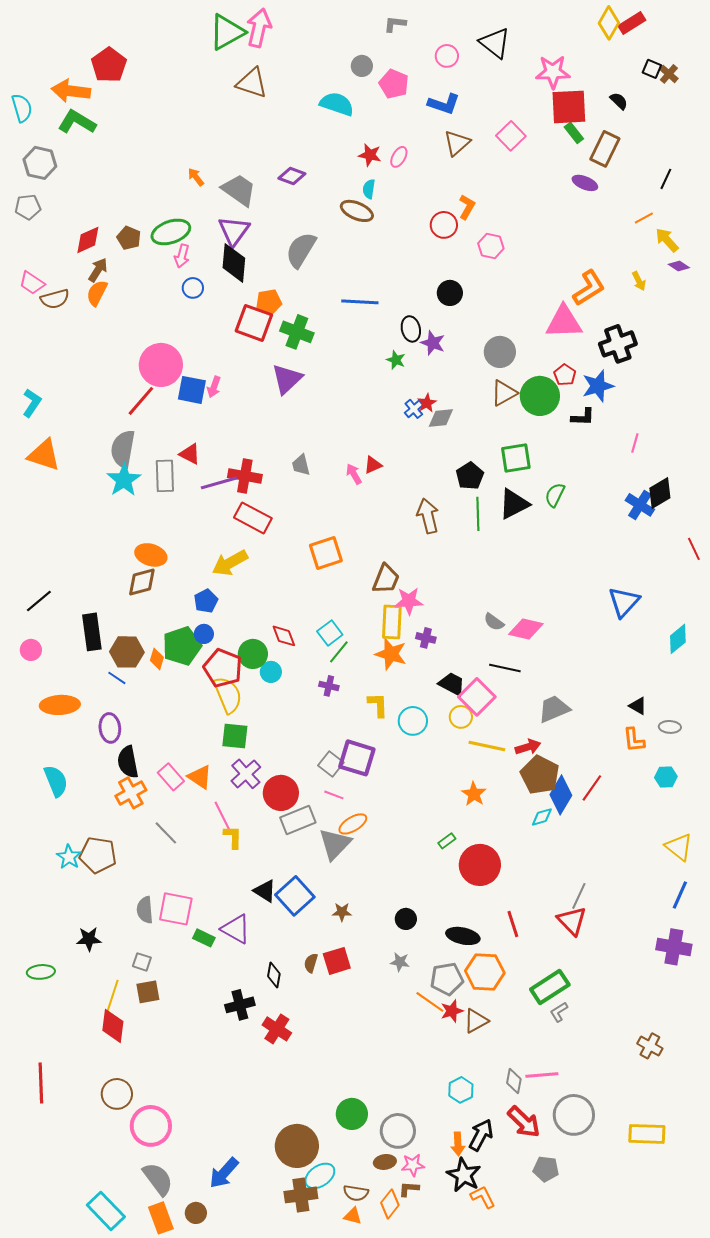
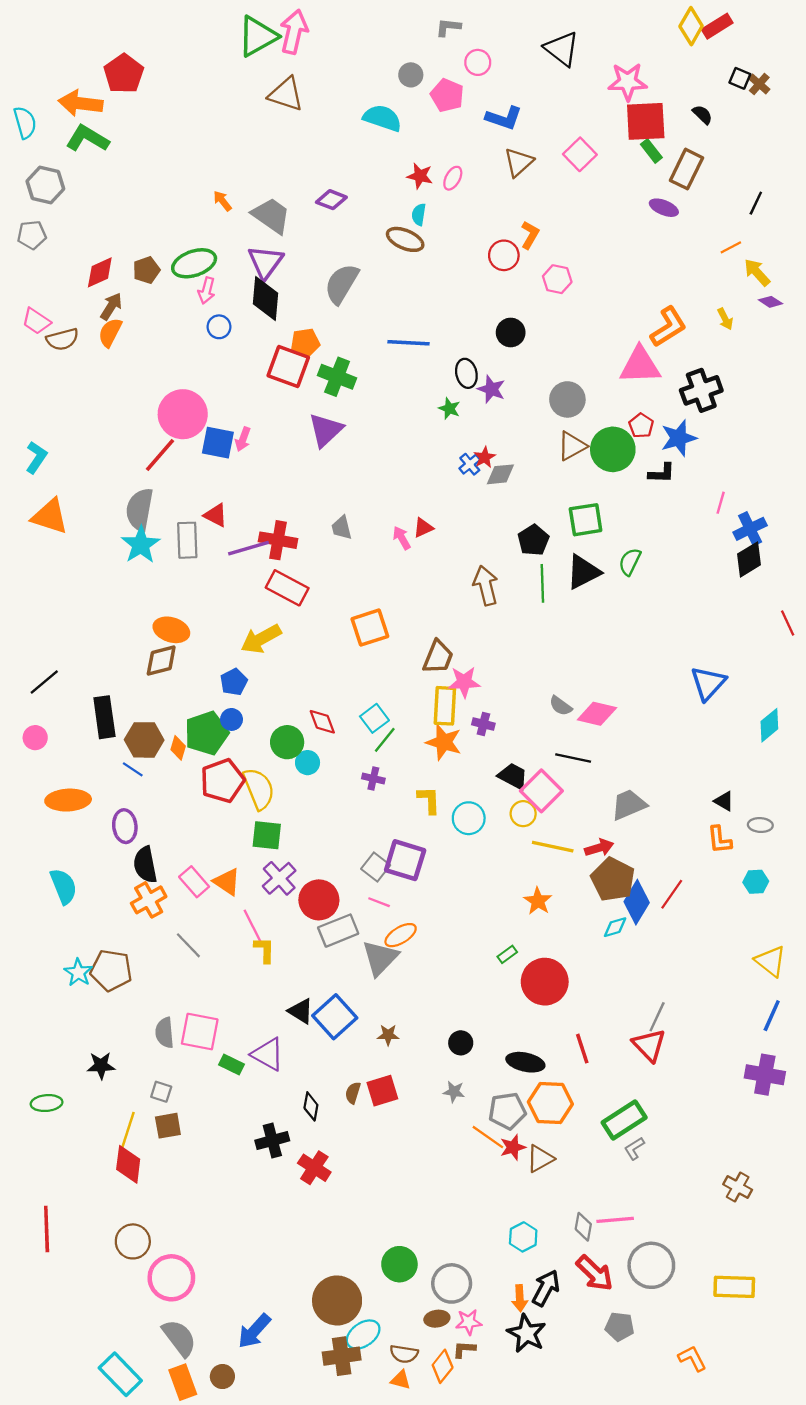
pink circle: (447, 56) -> (478, 62), moved
brown pentagon: (129, 238) -> (146, 270), turned 30
blue cross: (640, 505) -> (750, 529), moved, turned 32
red pentagon: (223, 668) -> (222, 781), moved, turned 30
orange L-shape: (483, 1197) -> (692, 1358), moved

